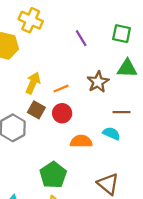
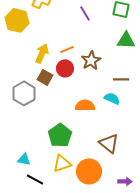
brown star: (98, 82) -> (91, 60), moved
orange line: (61, 89) -> (67, 49), moved
red circle: (62, 113) -> (65, 68), moved

